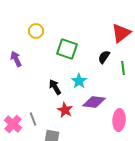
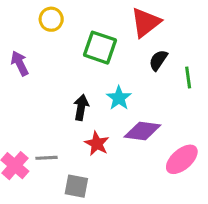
red triangle: (121, 33) -> (146, 22), moved
black arrow: (55, 87) -> (81, 107), turned 42
gray line: (33, 119) -> (46, 158), turned -72
pink ellipse: (119, 120) -> (182, 159), turned 45

